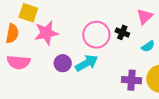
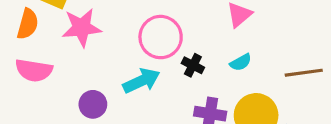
black cross: (122, 32) -> (193, 65), moved
purple circle: (63, 63) -> (93, 104), moved

